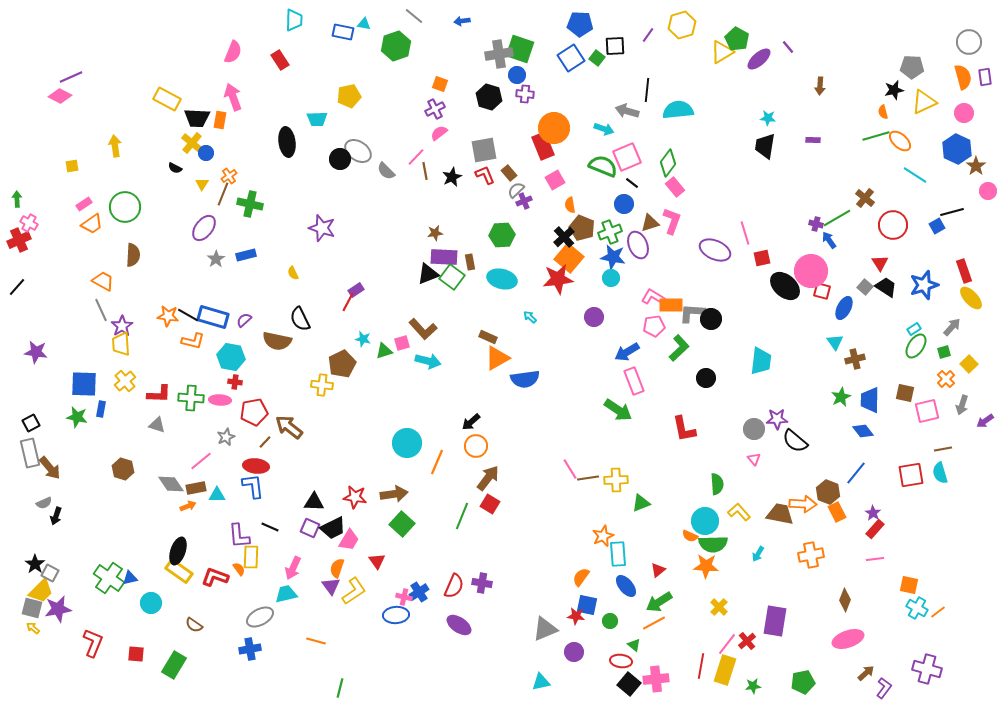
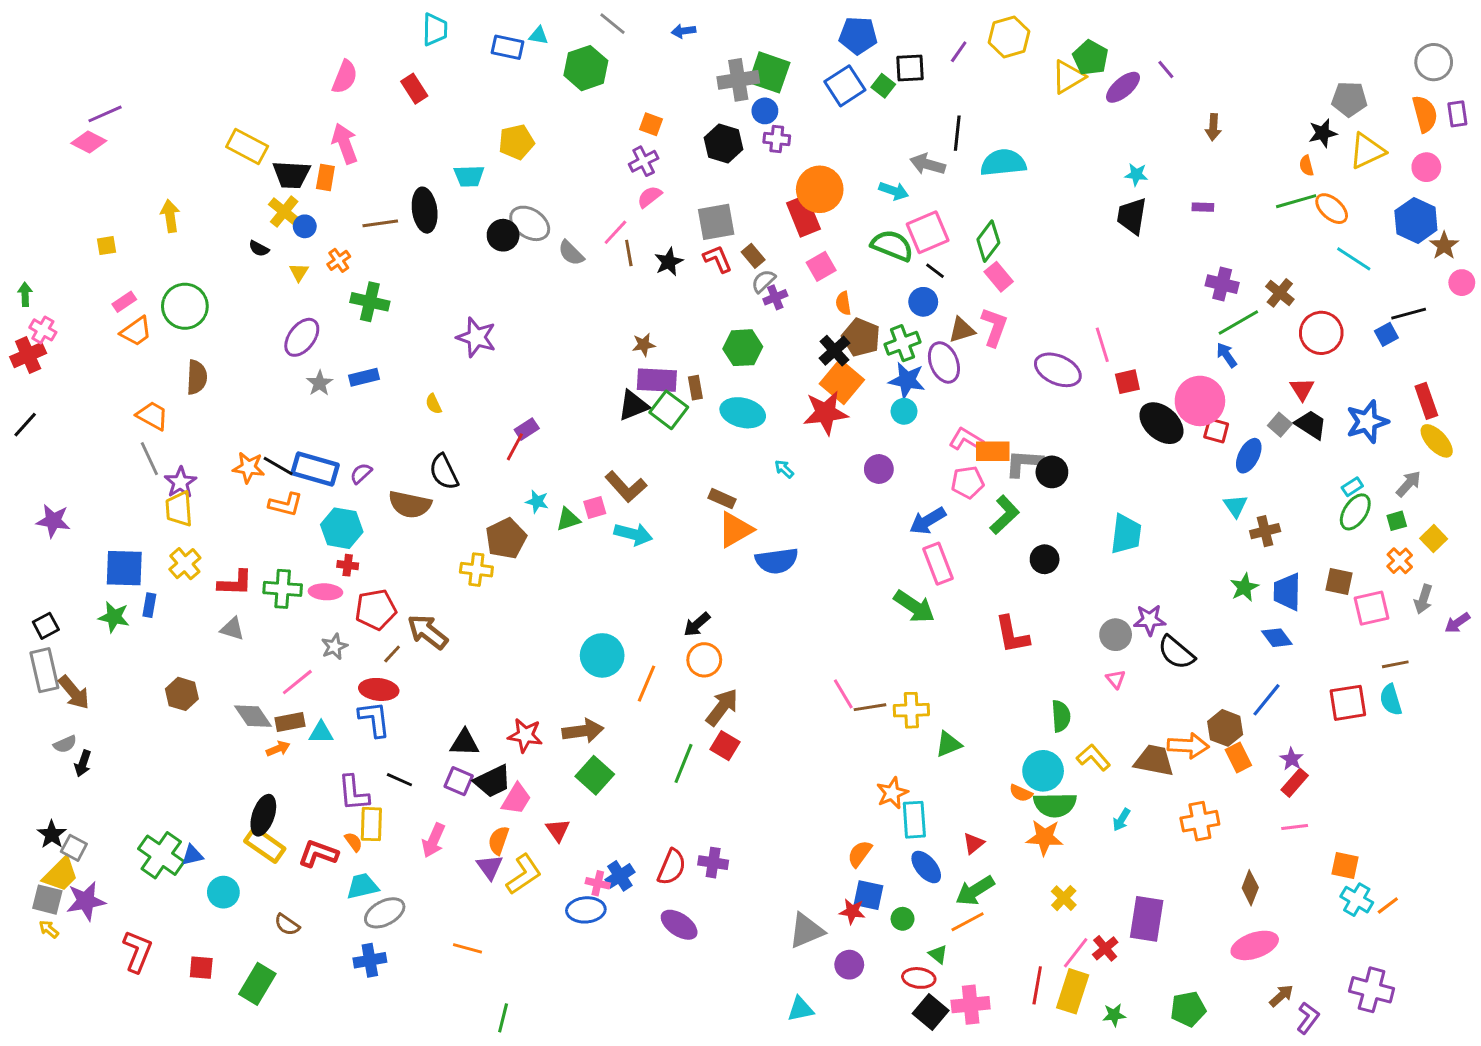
brown line: (223, 194) -> (380, 223), moved, turned 60
purple cross: (816, 224) -> (1222, 284), moved, size x1.5
cyan trapezoid: (286, 594) -> (362, 886), moved

